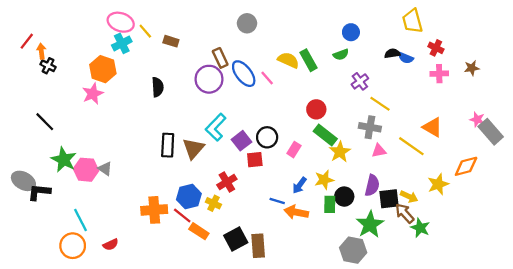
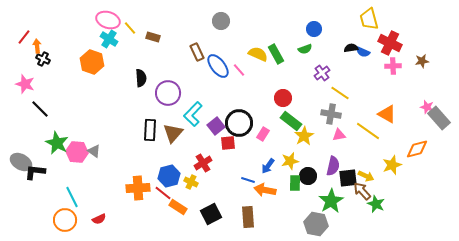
cyan cross: (122, 43) -> (109, 39), turned -30
red cross: (436, 48) -> (390, 43), size x1.6
purple circle: (209, 79) -> (168, 93), moved
pink star: (93, 94) -> (25, 84), moved, turned -30
black circle: (267, 137) -> (239, 123), size x1.4
brown rectangle: (258, 246) -> (248, 217), moved

